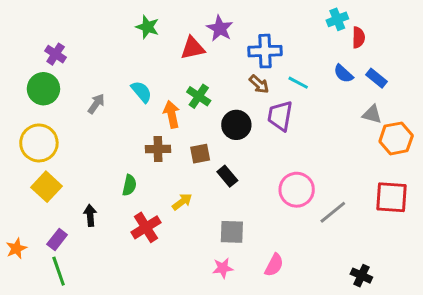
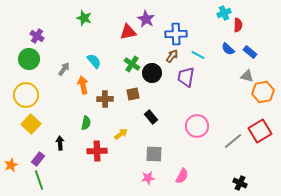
green star: (147, 27) -> (84, 18), moved
brown arrow: (259, 84) -> (172, 56), turned -96
orange arrow: (172, 114) -> (83, 85), moved
black circle: (236, 125) -> (152, 73), moved
brown square: (200, 154) -> (133, 94), moved
red square: (392, 197) -> (260, 131), turned -35
gray line: (333, 212) -> (233, 141), moved
red cross: (146, 227) -> (97, 151), turned 30

